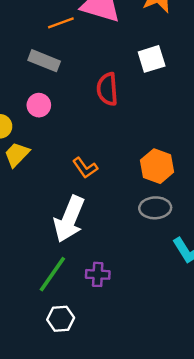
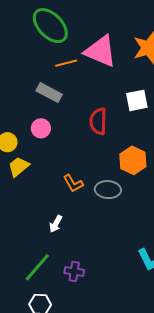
orange hexagon: (157, 166) -> (133, 160), moved
gray ellipse: (155, 208) -> (108, 190), moved
white arrow: (69, 219) -> (56, 224), size x0.5

